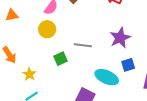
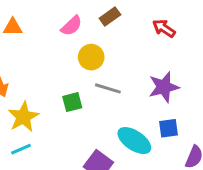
yellow circle: (47, 29) -> (91, 57), moved
yellow star: (29, 74) -> (23, 117), size x1.5

